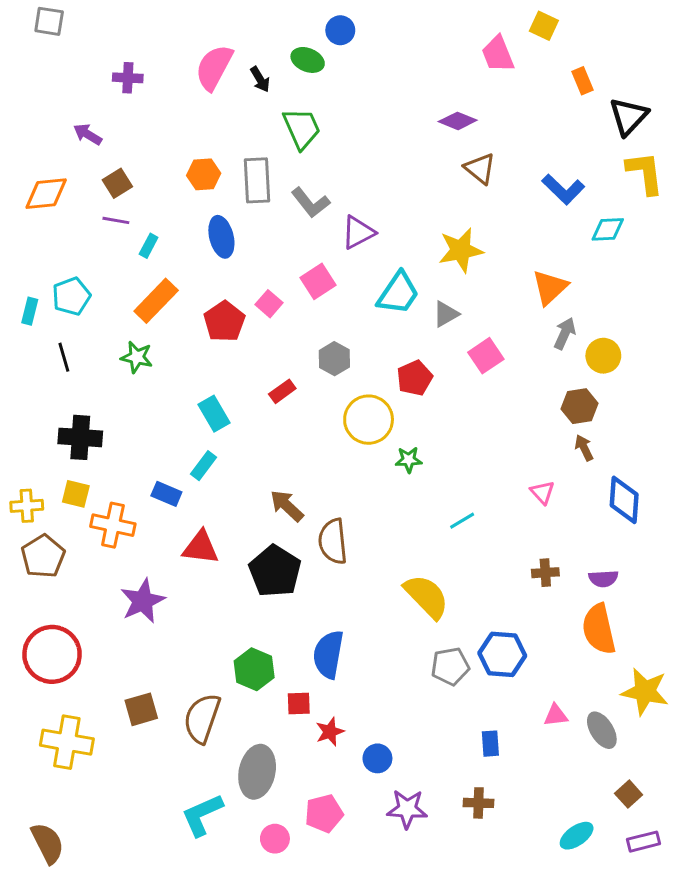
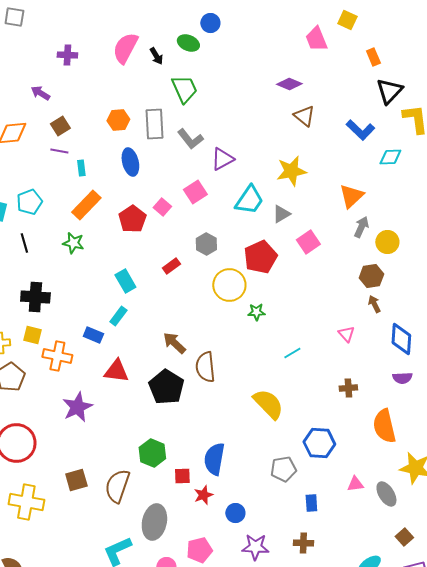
black triangle: (629, 116) -> (389, 91), moved
cyan rectangle: (149, 246) -> (81, 168), turned -35
red pentagon: (415, 378) -> (260, 257), size x1.4
purple semicircle: (603, 579) -> (402, 378), moved
blue semicircle: (328, 654) -> (214, 459), moved
gray pentagon: (450, 666) -> (283, 469), moved

